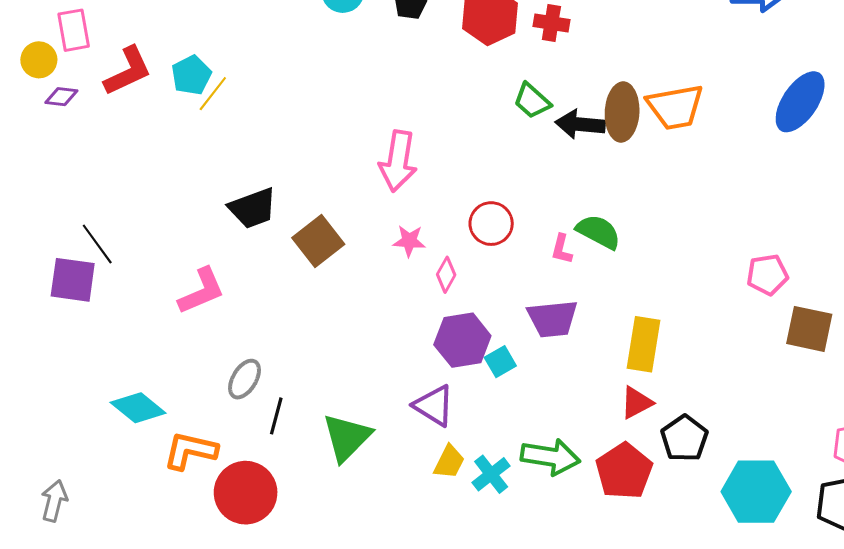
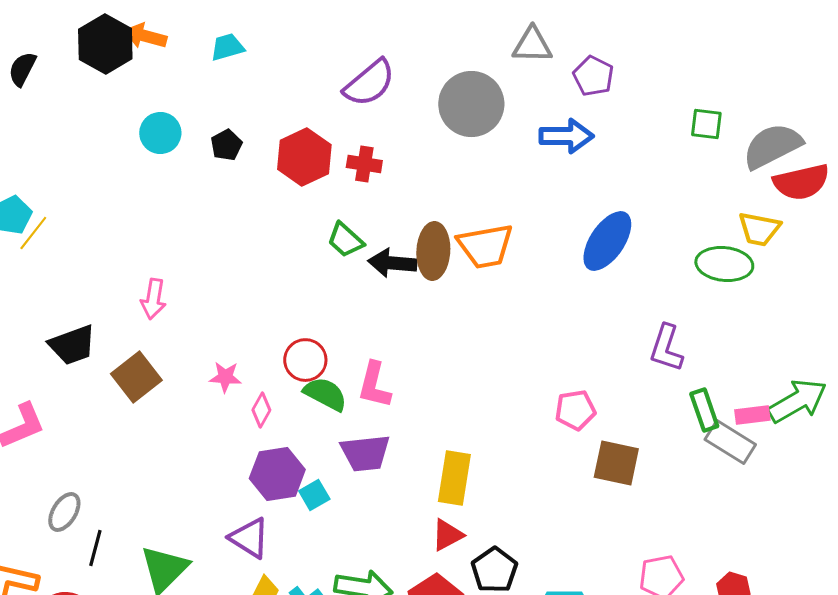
pink arrow: (398, 161) -> (153, 299), moved, size x0.7
green semicircle: (599, 232) -> (325, 394), moved
pink L-shape: (562, 249) -> (374, 385), size x1.6

